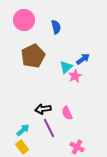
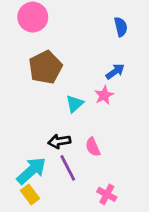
blue semicircle: (56, 27) -> (121, 27), moved
cyan triangle: (66, 67) -> (75, 104), moved
cyan arrow: (23, 130) -> (31, 171), size x1.6

